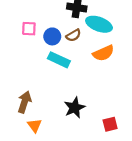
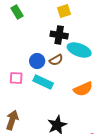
pink square: (29, 29) -> (16, 78), moved
orange semicircle: (103, 53) -> (83, 89), moved

